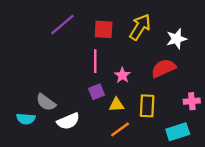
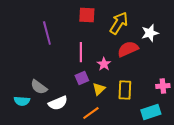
purple line: (62, 25) -> (47, 33), moved, turned -65
red square: (104, 29) -> (87, 15), moved
red semicircle: (164, 68) -> (128, 49), moved
yellow triangle: (116, 105) -> (99, 89), turned -40
orange line: (120, 129) -> (91, 113), moved

